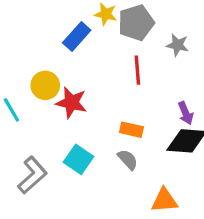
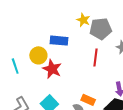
blue rectangle: (77, 36) -> (59, 41), moved, turned 42
orange rectangle: (131, 130) -> (88, 100), moved

